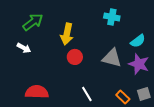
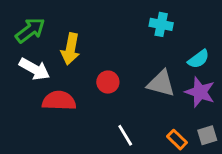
green arrow: (33, 22) -> (30, 30), moved
yellow arrow: (67, 34) -> (71, 49), moved
white arrow: (24, 48) -> (35, 69), size x1.5
red semicircle: (37, 92) -> (59, 101), moved

